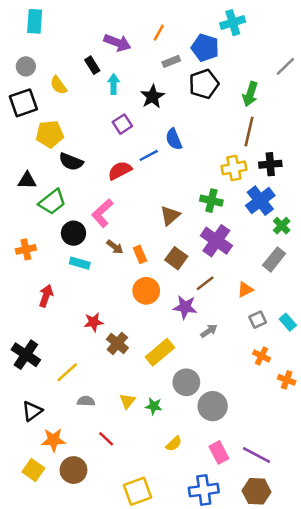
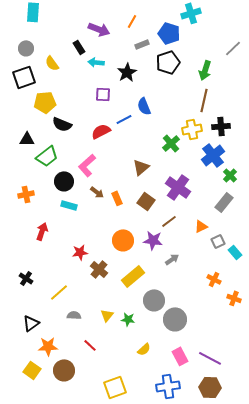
cyan arrow: (114, 84) -> (96, 62), turned -84
purple square: (122, 124) -> (103, 94), turned 35
green cross: (211, 201) -> (171, 143), moved, turned 36
orange circle: (146, 291) -> (123, 240), moved
gray square: (258, 320) -> (218, 241), moved
black cross: (26, 355) -> (26, 278), size x0.6

